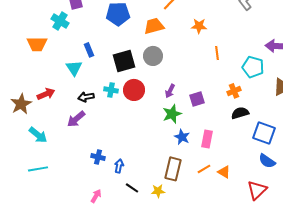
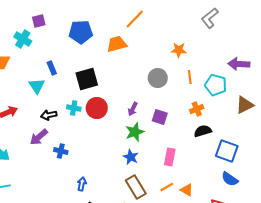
orange star: (199, 26) -> (179, 50), moved
orange line: (217, 53) -> (190, 77), moved
gray circle: (153, 56) -> (158, 78), moved
purple square: (197, 99) -> (160, 117), turned 35
blue star: (182, 137) -> (131, 157), moved
blue cross: (98, 157) -> (61, 151), moved
brown rectangle: (173, 169) -> (136, 187), turned -45

